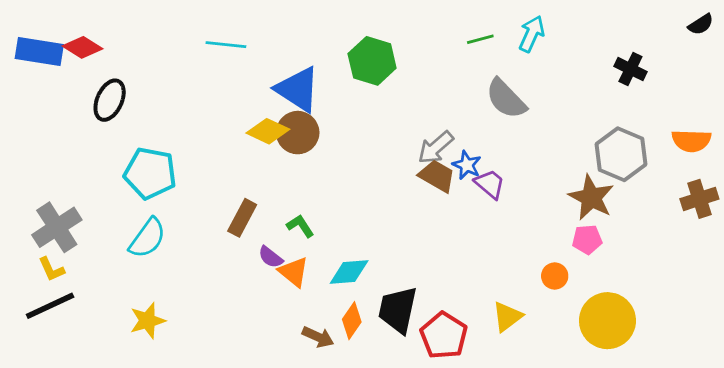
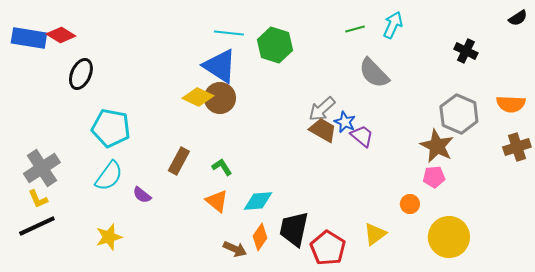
cyan line: (226, 45) -> (229, 33), moved
purple semicircle: (271, 257) -> (142, 195), moved

